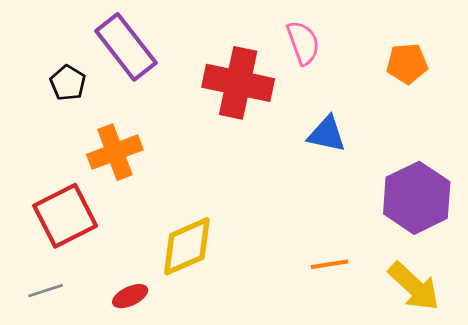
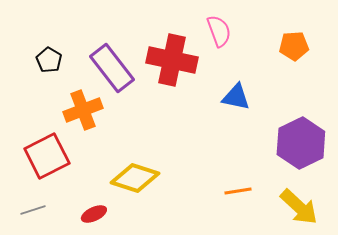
purple rectangle: (126, 47) -> (112, 68), moved
yellow diamond: (187, 246) -> (135, 178), turned 42

